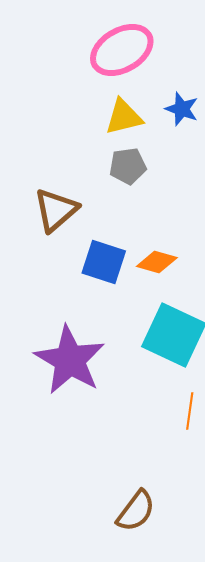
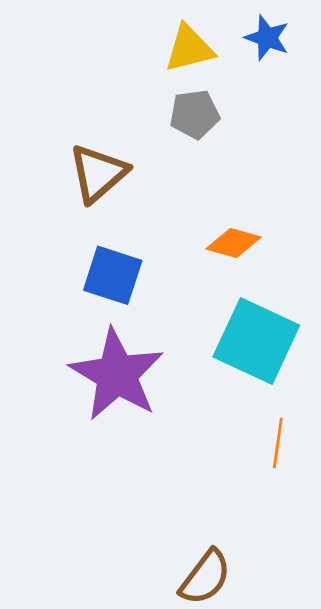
blue square: (104, 262) -> (113, 275), moved

